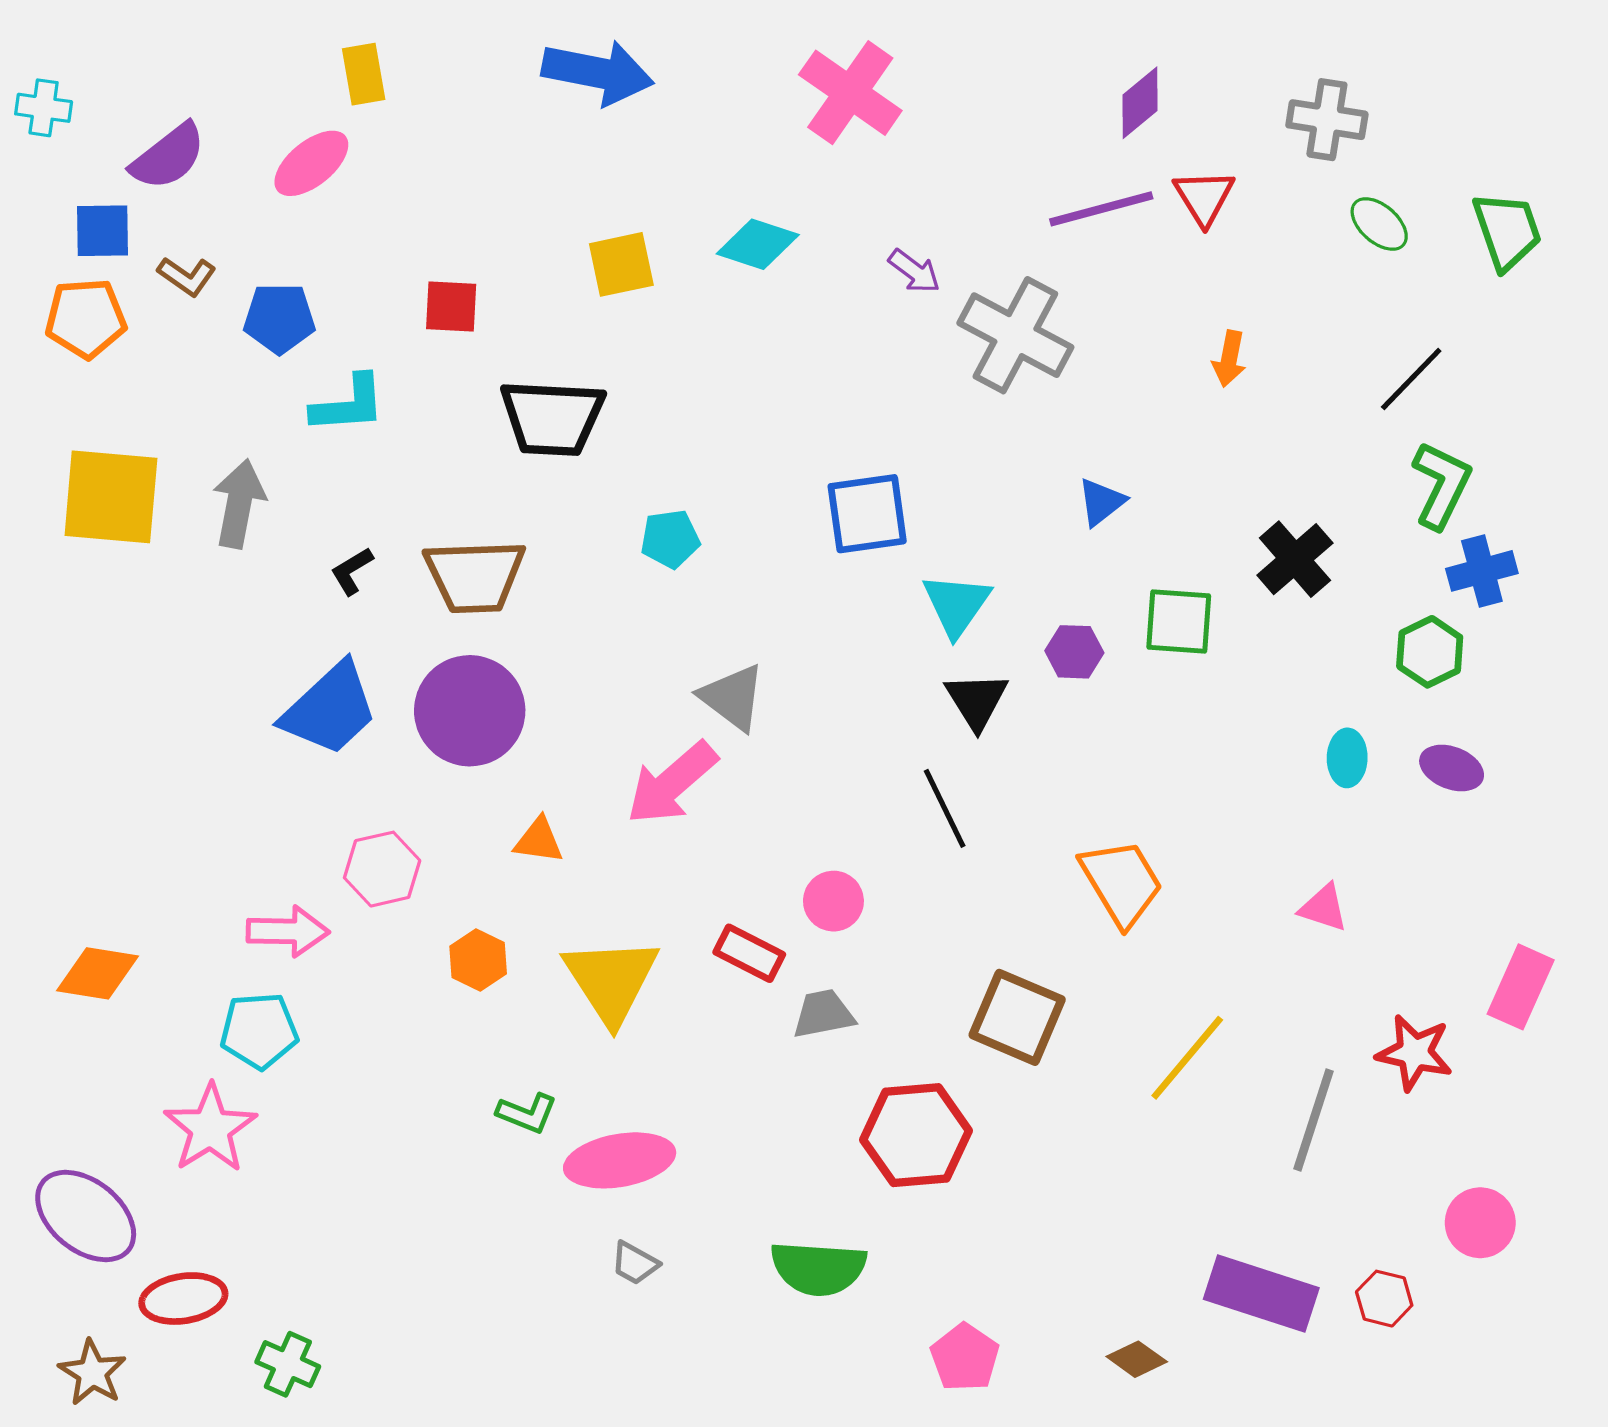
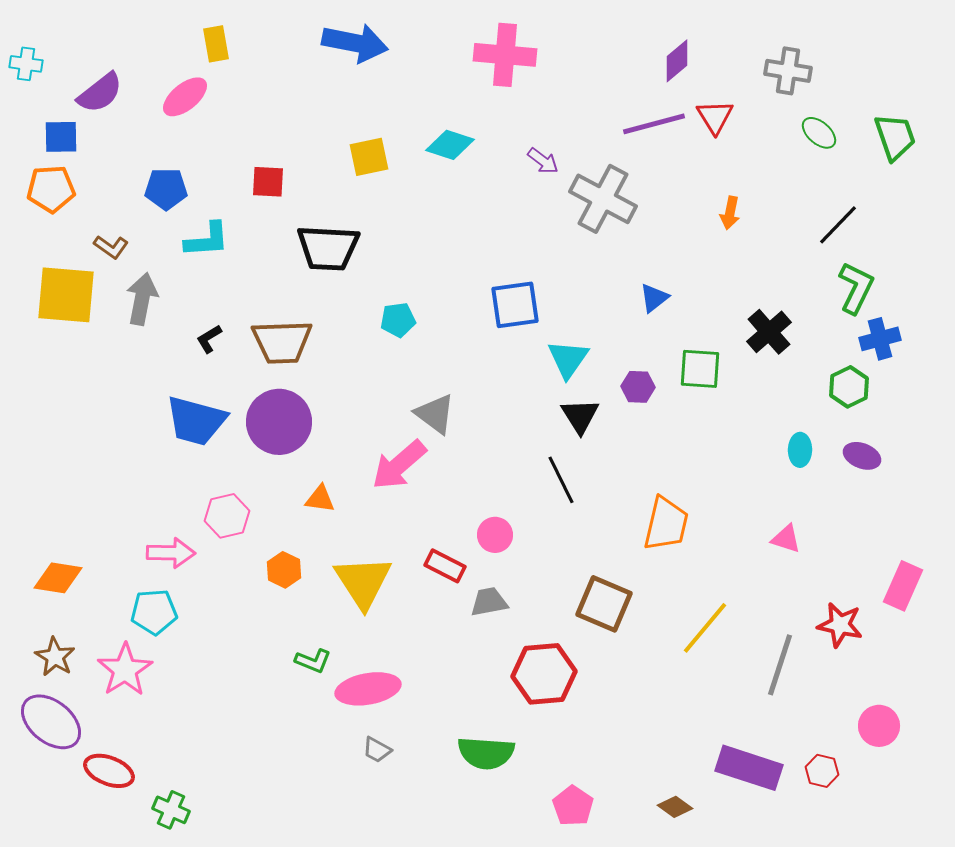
pink cross: (850, 93) -> (505, 55), turned -30
brown L-shape: (187, 276) -> (111, 247), moved
blue trapezoid: (330, 709) -> (196, 421), turned 58
orange trapezoid: (1121, 883) -> (666, 524), turned 44
red ellipse: (183, 1299) -> (109, 771), turned 30
brown star: (92, 1373) -> (55, 657), moved

